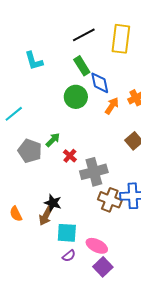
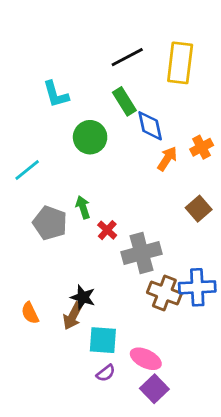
green circle: (76, 97) -> (90, 137), moved
green arrow: (53, 140) -> (83, 207), turned -63

